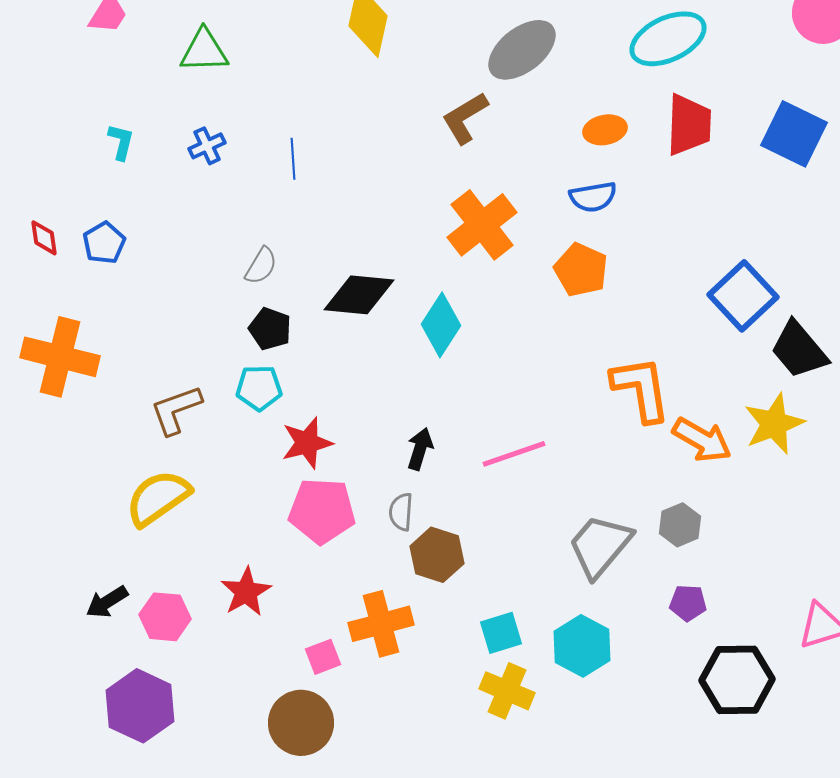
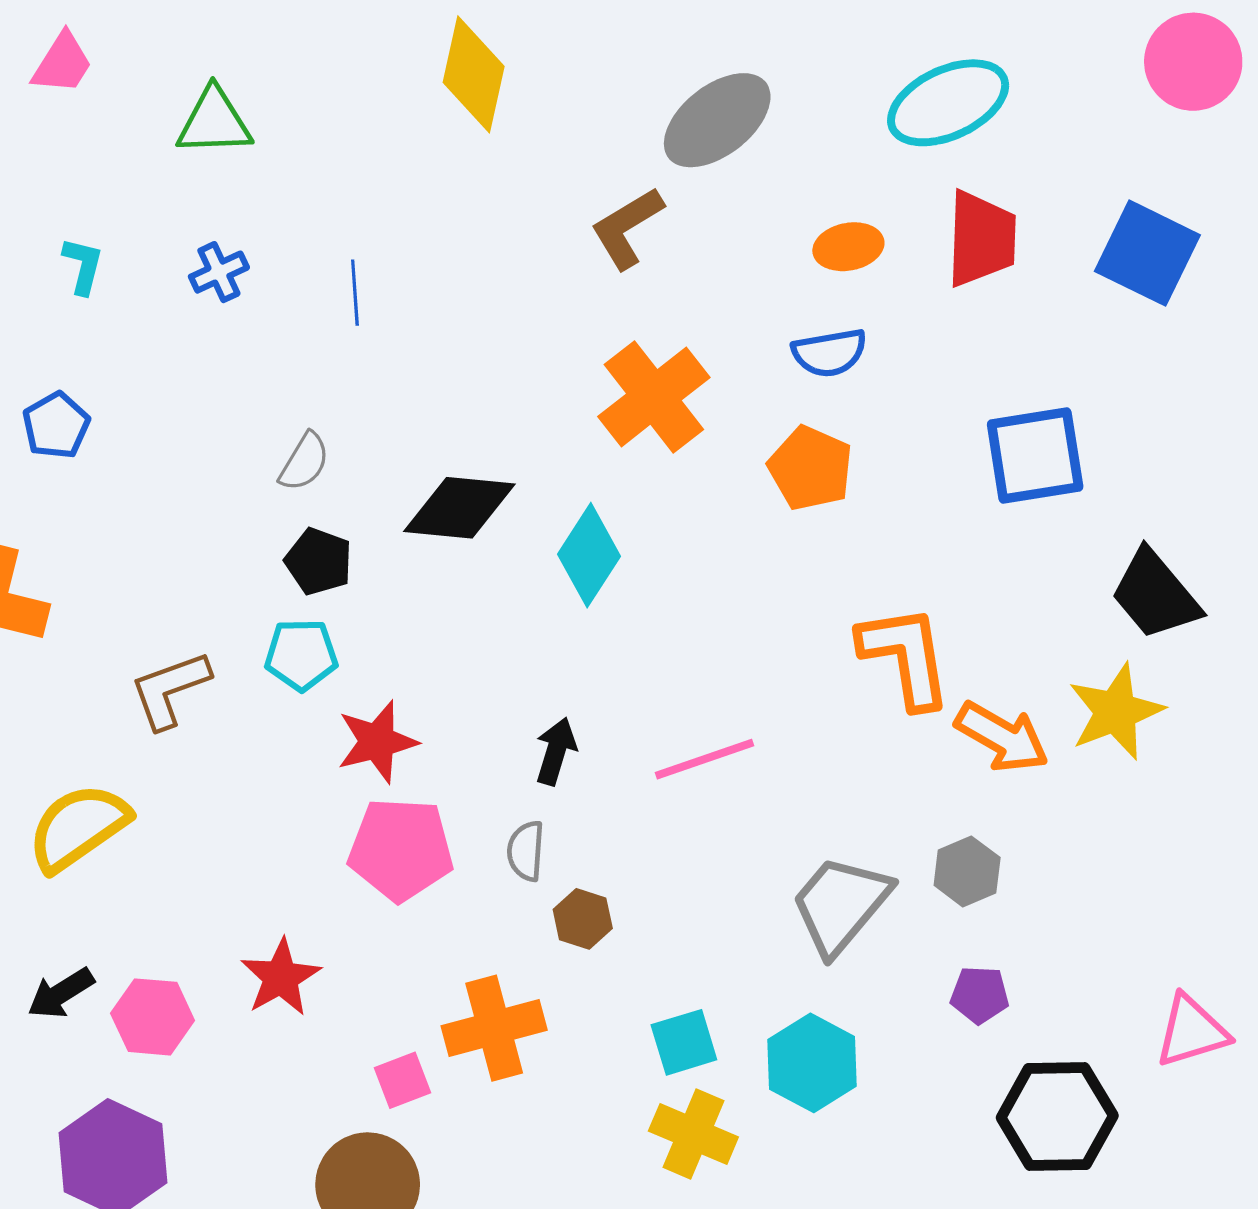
blue square: (743, 296) -> (1035, 455), moved, turned 34
yellow semicircle: (158, 498) -> (78, 827), moved
brown hexagon: (437, 555) -> (583, 919), size x0.7

